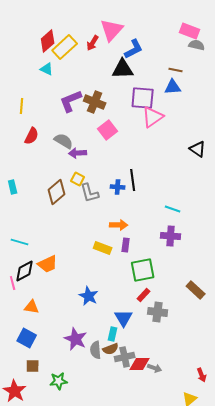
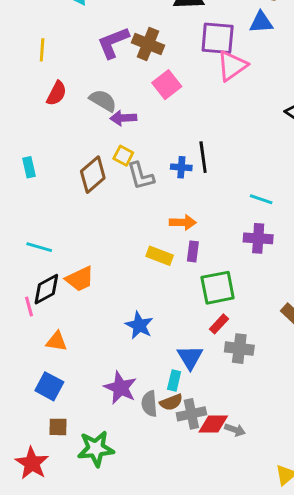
green star: (59, 381) -> (96, 449), size x1.4

